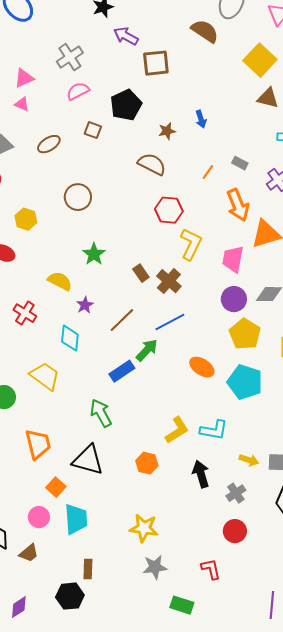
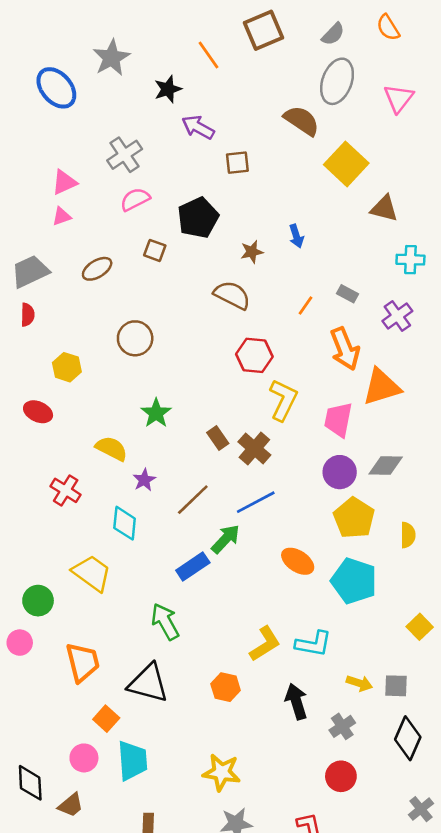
yellow square: (260, 60) -> (346, 164), moved
brown square: (156, 63) -> (237, 163), size x0.7
pink triangle: (22, 104) -> (62, 216), turned -42

